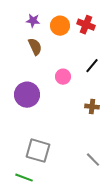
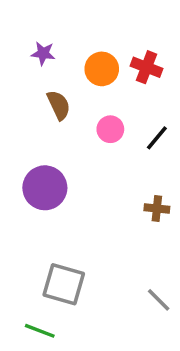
purple star: (33, 21) -> (43, 53), moved
pink circle: (63, 77) -> (110, 129), moved

